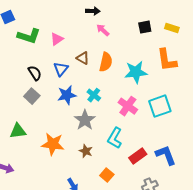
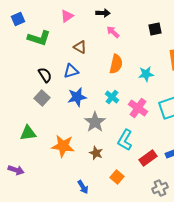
pink triangle: (57, 39) -> (67, 16), moved
brown triangle: (83, 58) -> (80, 47), moved
blue triangle: (61, 69) -> (71, 71), turned 35
cyan star: (136, 72) -> (146, 74), size x0.7
cyan cross: (94, 95) -> (112, 97), moved

